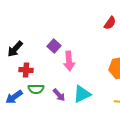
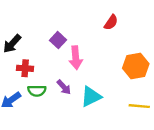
red semicircle: (110, 23) -> (111, 22), moved
purple arrow: (59, 95) -> (64, 87), moved

